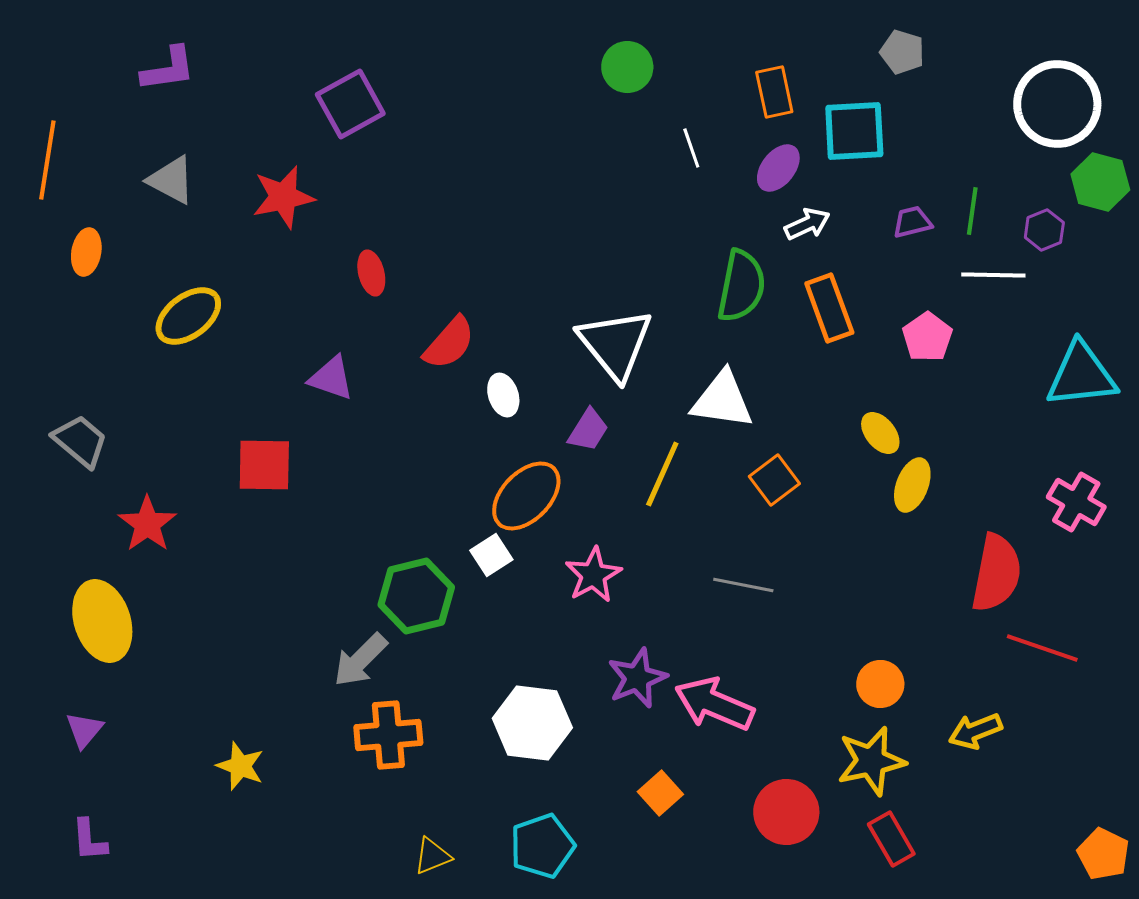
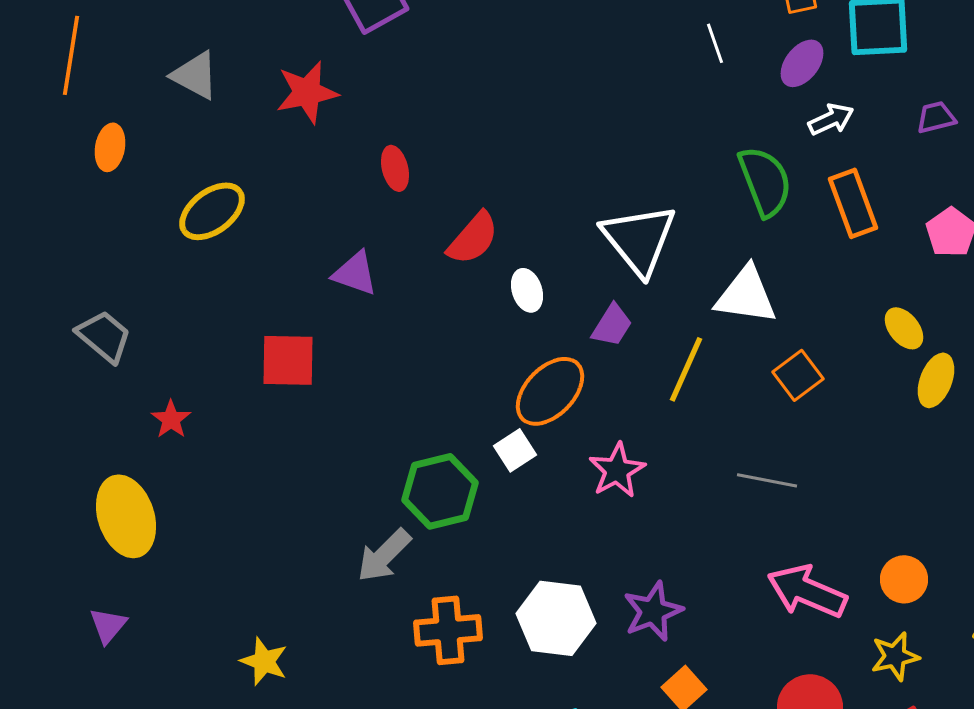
green semicircle: (741, 286) -> (765, 181), turned -32
red star: (147, 524) -> (171, 419), size x0.7
purple star: (637, 678) -> (653, 611), moved
pink arrow: (714, 704) -> (807, 591), moved
orange cross: (388, 735) -> (448, 630), moved
yellow star: (871, 761) -> (895, 656), size x0.7

